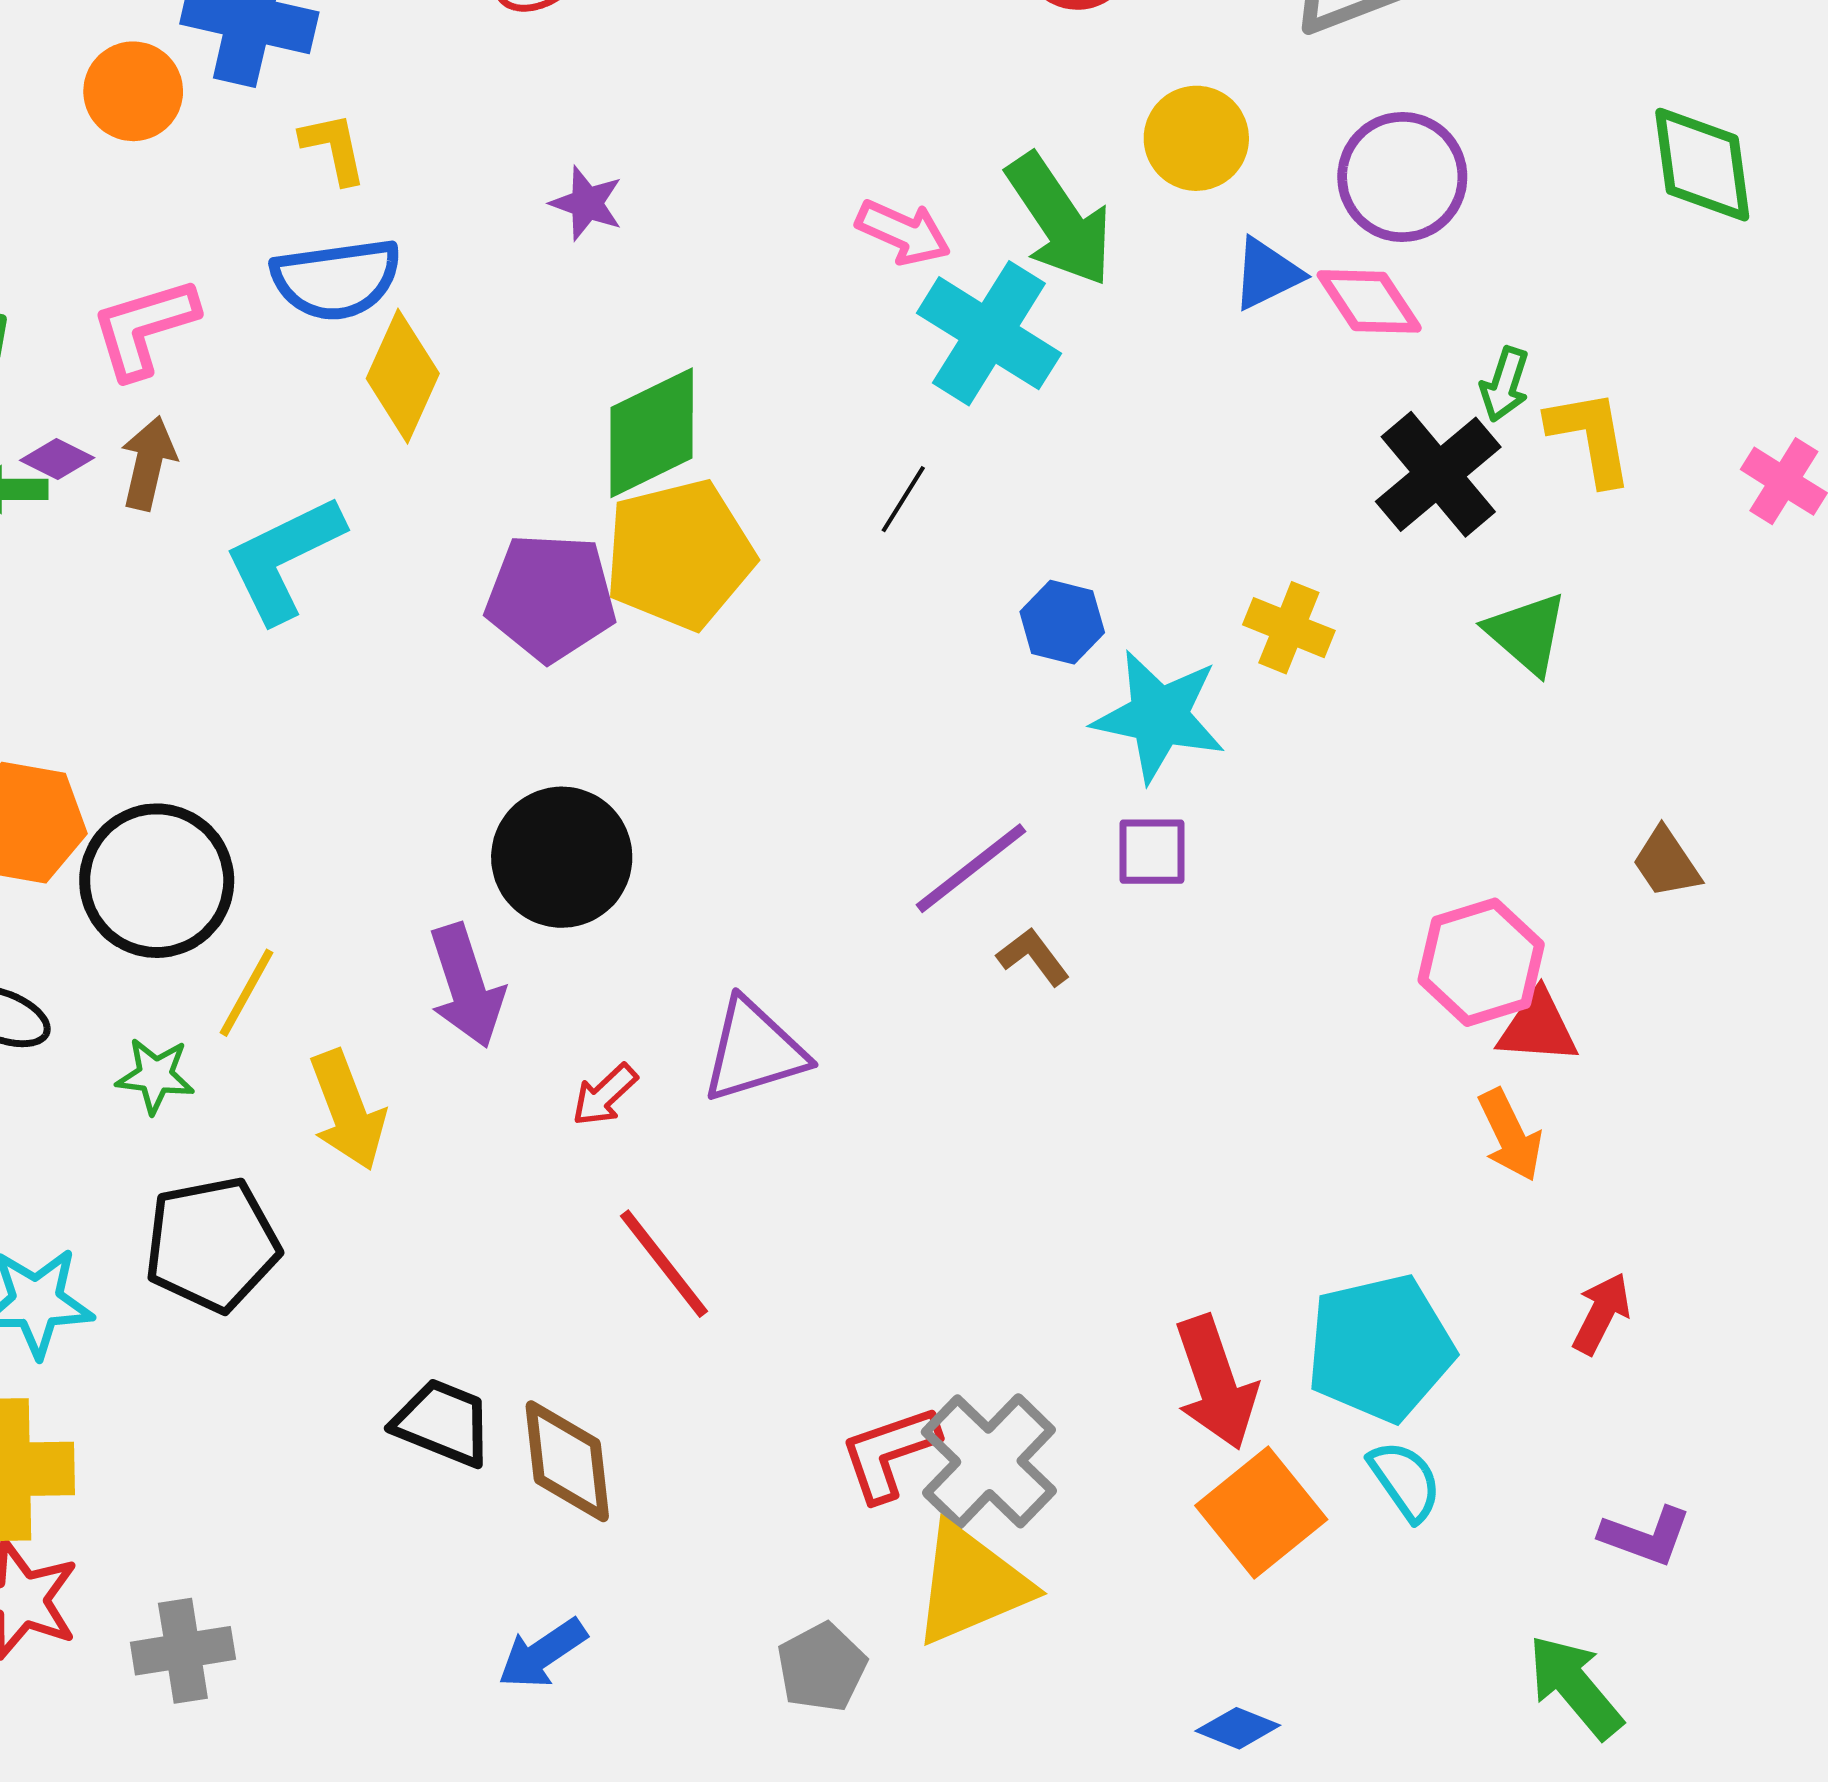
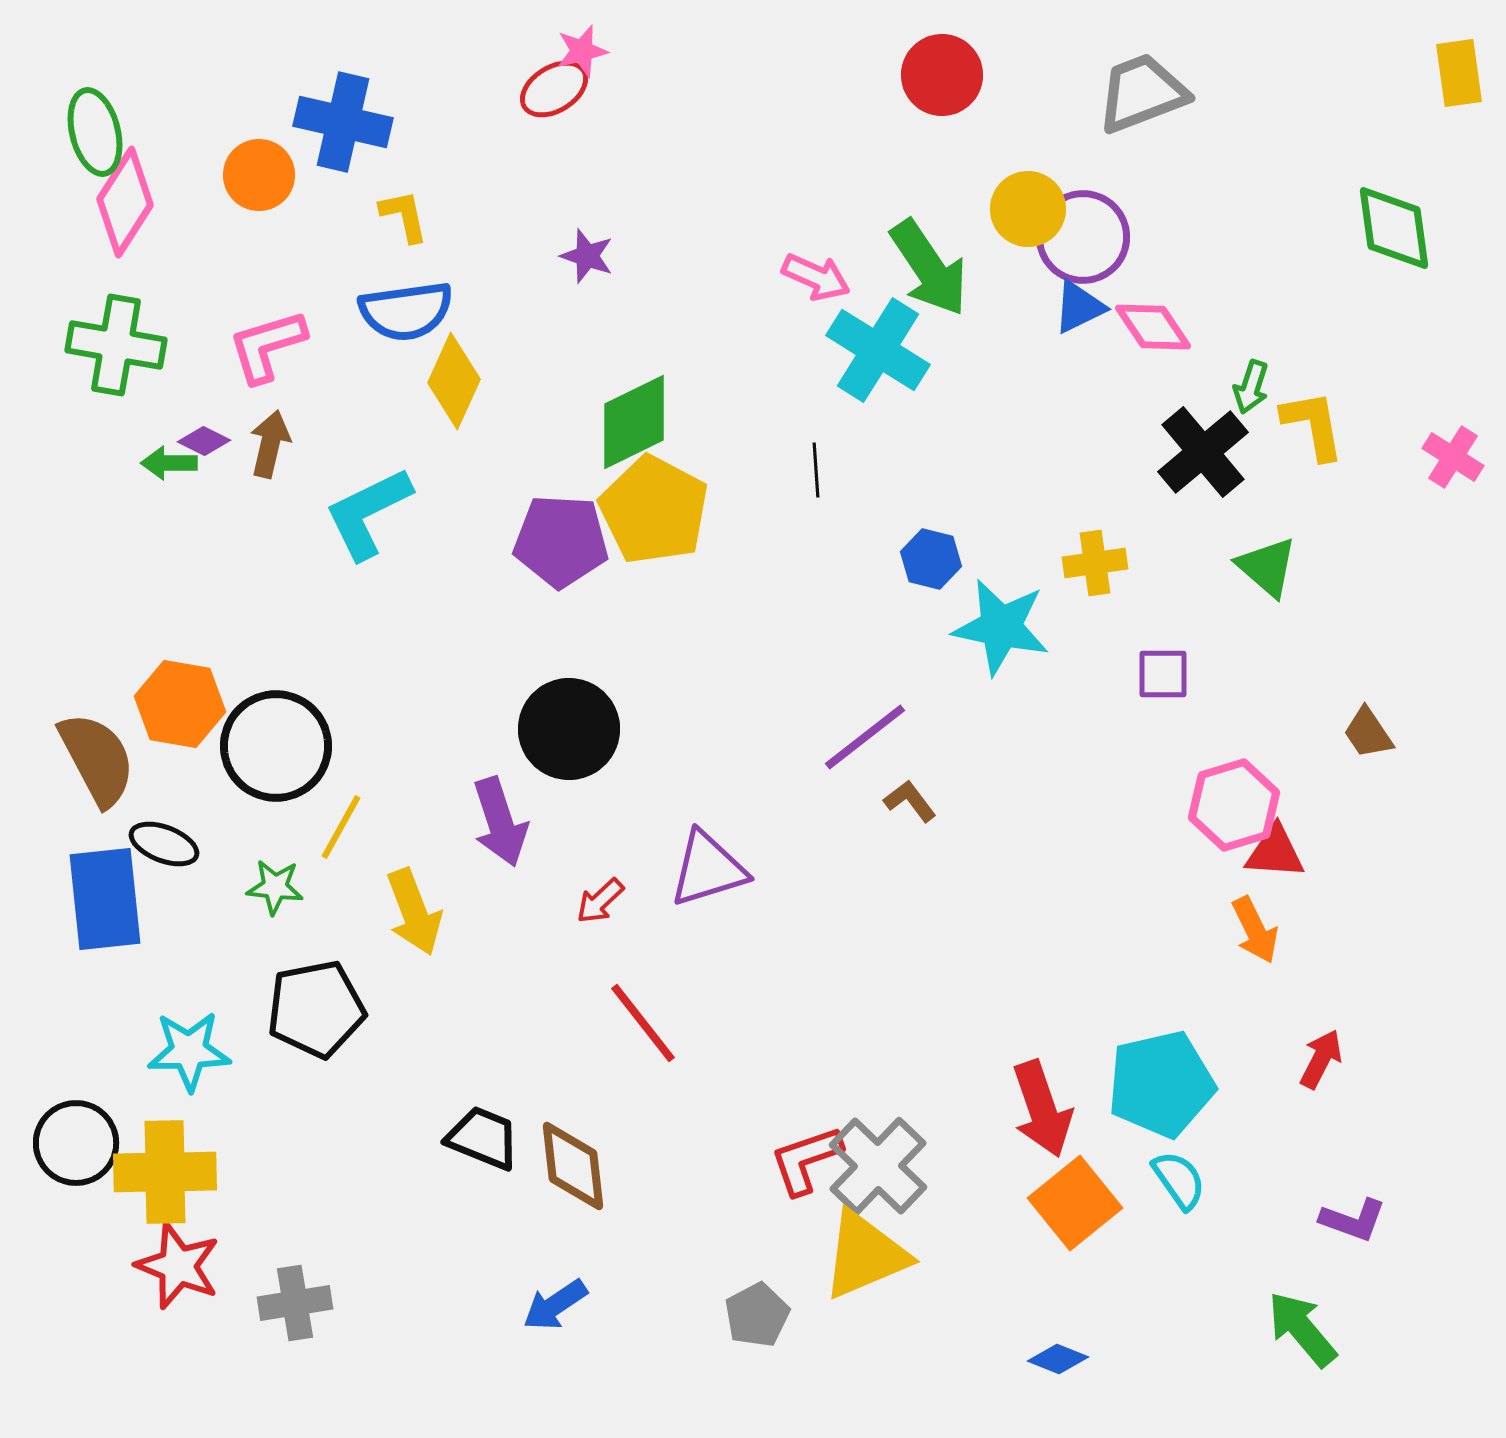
purple circle: (1402, 177) -> (1083, 237), moved
black line: (903, 499) -> (816, 470), turned -36
yellow pentagon: (679, 554) -> (654, 510), turned -30
yellow cross: (1289, 628) -> (1095, 563), turned -30
purple square: (1152, 852) -> (1163, 674), moved

